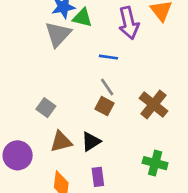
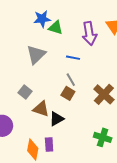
gray triangle: (58, 34) -> (36, 55), moved
brown triangle: (61, 142) -> (41, 109), moved, turned 30
purple rectangle: (98, 177) -> (49, 144), moved

